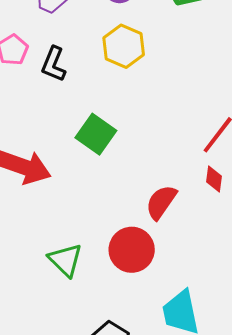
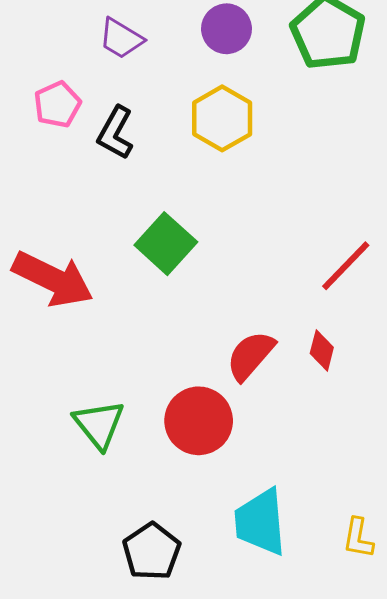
red diamond: (214, 179) -> (322, 350), moved

